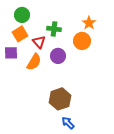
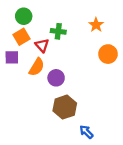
orange circle: (82, 41) -> (108, 54), moved
purple circle: (58, 56) -> (56, 78), moved
blue arrow: (68, 123) -> (86, 132), moved

